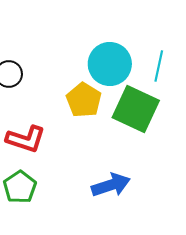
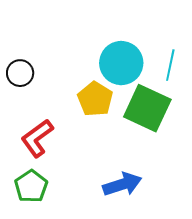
red L-shape: (26, 139) -> (37, 138), turned 126

